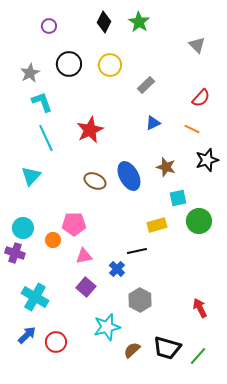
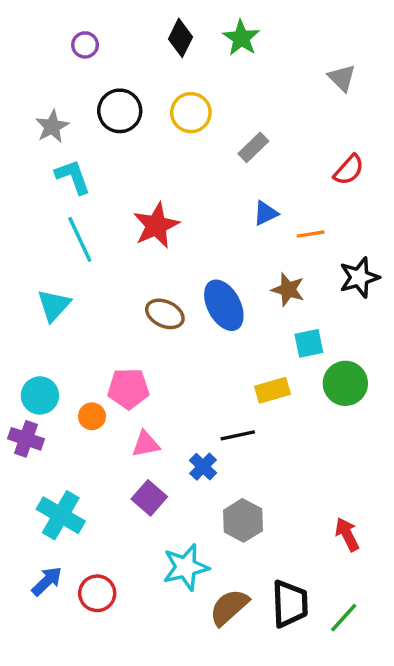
orange line: (192, 129) -> (311, 234), moved, turned -35
black trapezoid: (167, 348) -> (290, 604), turned -108
brown semicircle: (132, 350) -> (229, 607), size x1.4

